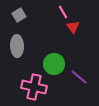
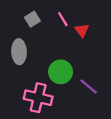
pink line: (63, 12) -> (63, 19), moved
gray square: (19, 15) -> (32, 19), moved

